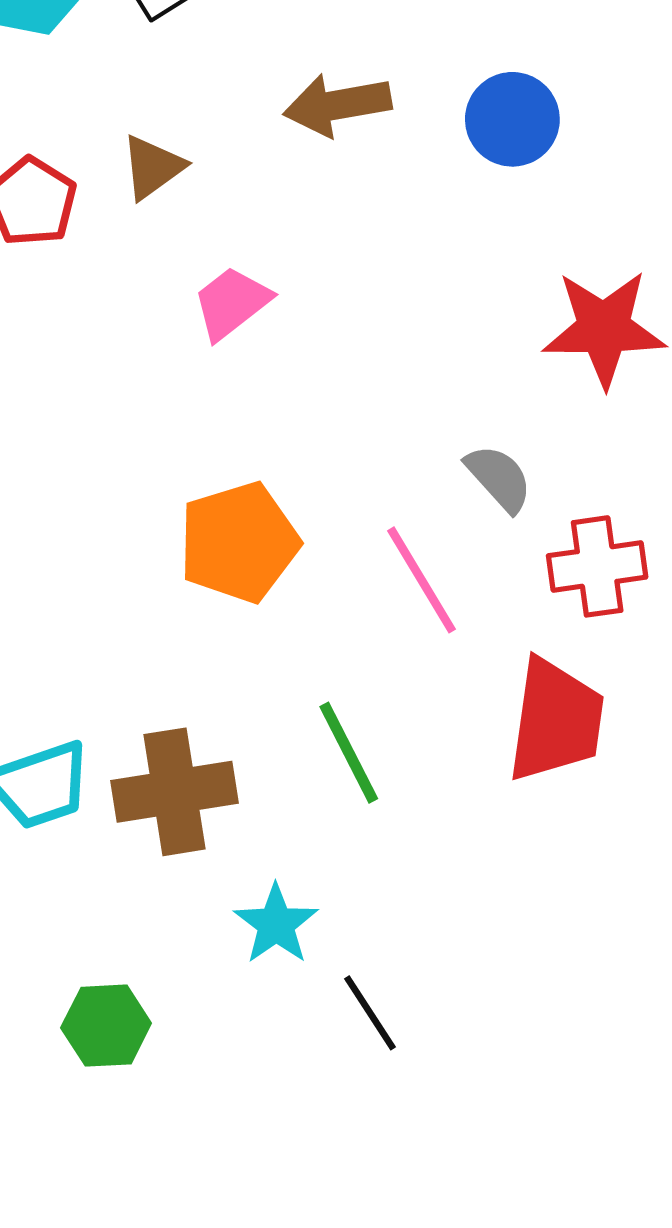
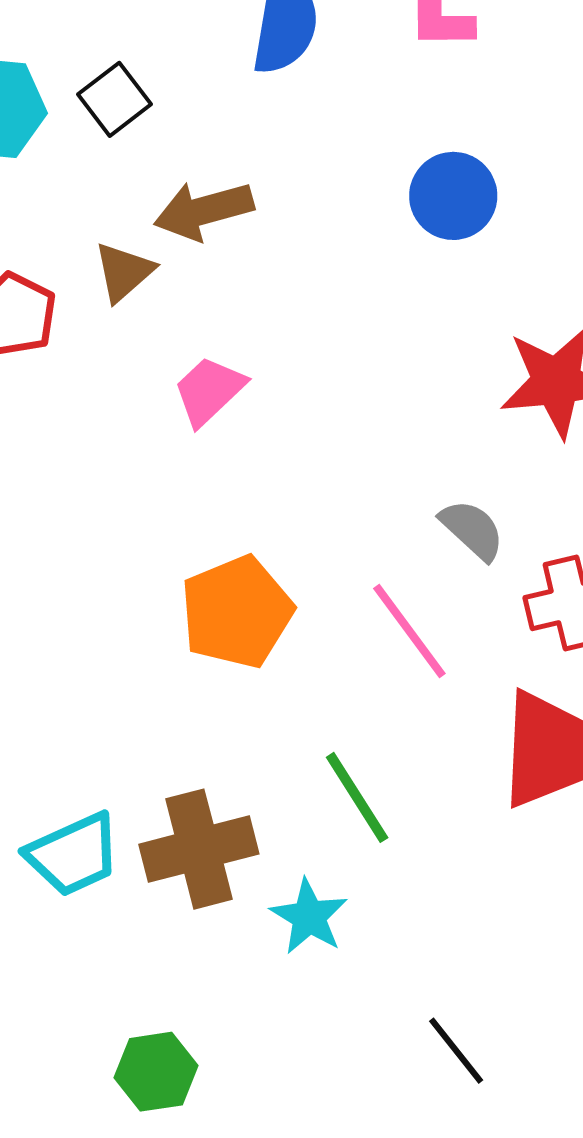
brown arrow: (337, 105) -> (204, 211), moved
cyan star: (276, 924) -> (309, 917), moved
black line: (370, 1013) -> (456, 1051), moved

